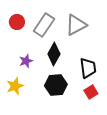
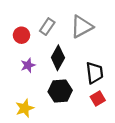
red circle: (17, 22) -> (21, 35), moved
gray rectangle: (44, 25) -> (47, 27), size x0.7
yellow star: (15, 86) -> (25, 108), moved

